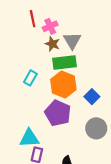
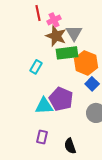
brown star: (52, 44) -> (56, 36), size x1.5
orange hexagon: (63, 84) -> (86, 63), moved
cyan triangle: (29, 138) -> (44, 106), moved

